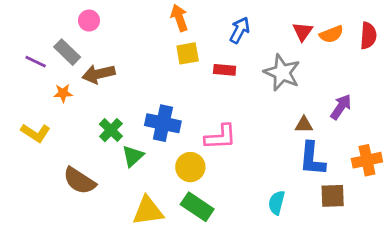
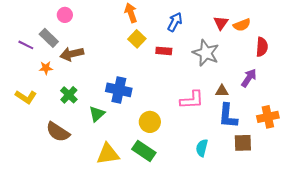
red semicircle: (368, 36) -> (262, 47), moved
yellow square: (188, 53) -> (137, 39), turned -36
green cross: (111, 130) -> (69, 95), moved
pink L-shape: (220, 137) -> (192, 100), moved
yellow circle: (190, 167) -> (150, 122), moved

